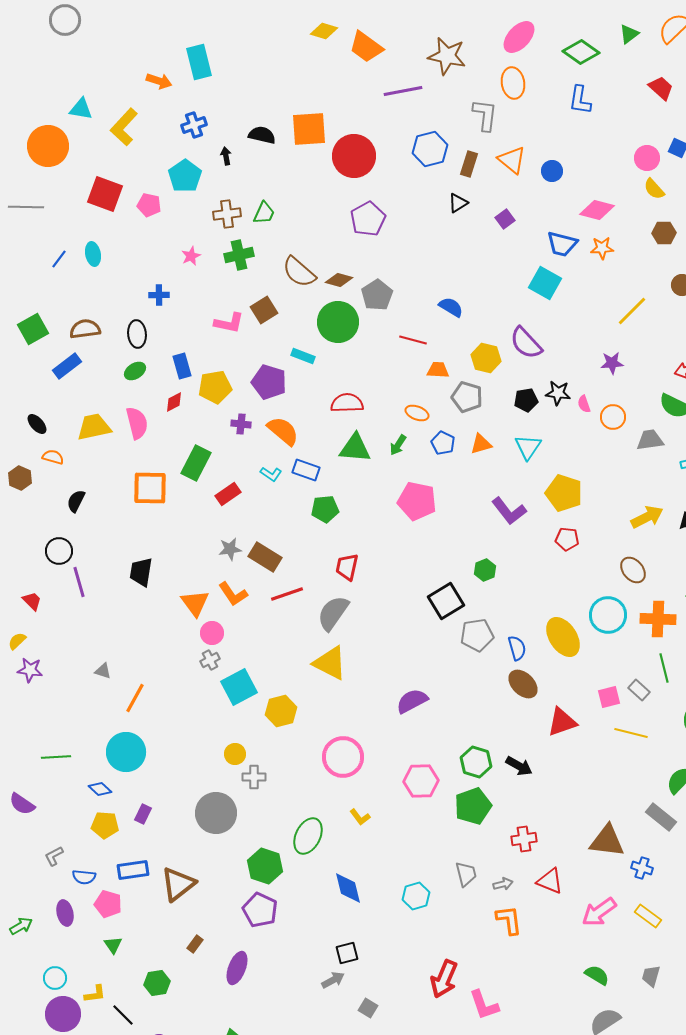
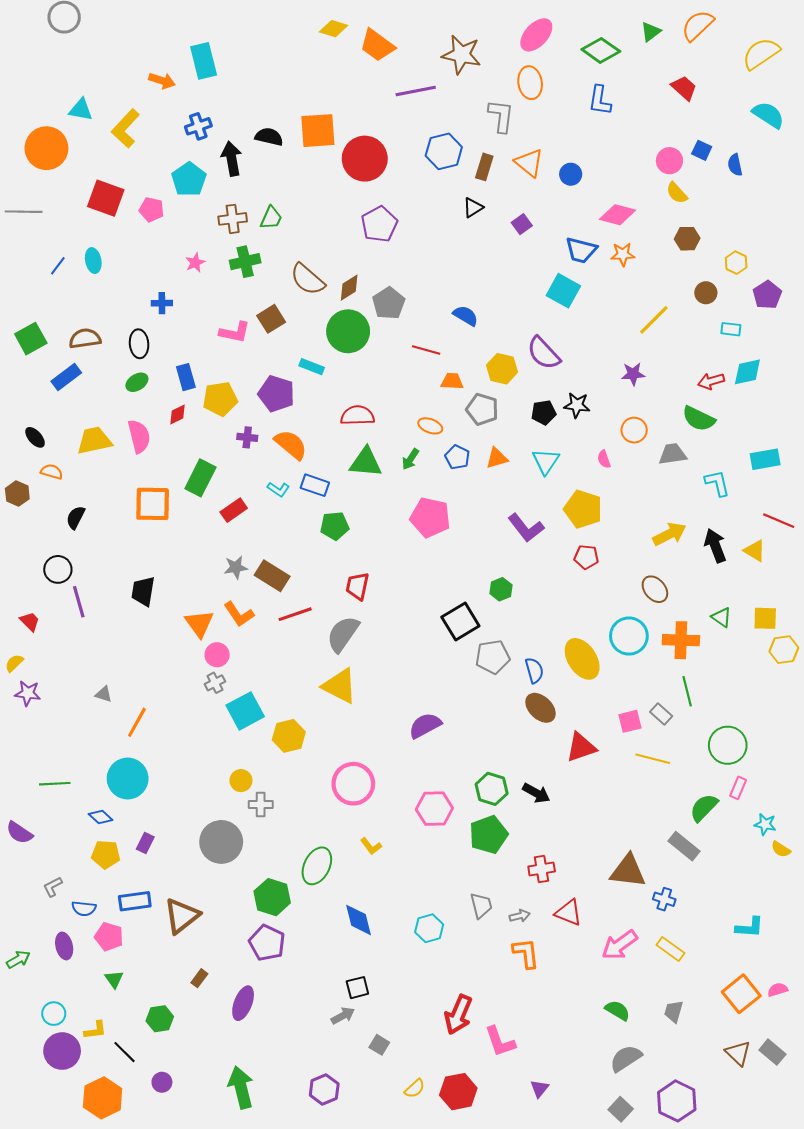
black arrow: (226, 156) -> (232, 159), size x1.8
brown diamond: (339, 280) -> (349, 288), turned -48
pink semicircle: (584, 404) -> (604, 459), moved

